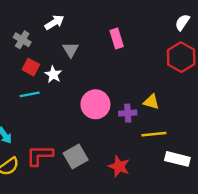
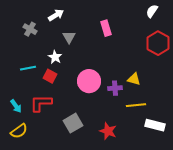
white semicircle: (182, 22) -> (152, 11), moved
red square: (31, 67) -> (50, 76), moved
cyan line: (30, 94) -> (28, 68), moved
red L-shape: (40, 155) -> (41, 103), moved

